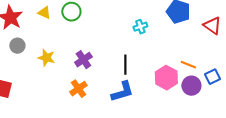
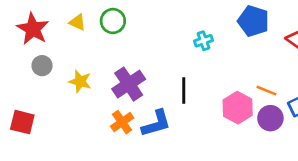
purple cross: (83, 60) -> (129, 84), size x1.4
blue L-shape: (122, 92) -> (156, 123), moved

